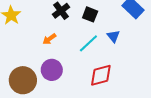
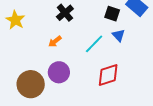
black square: (90, 14) -> (112, 14), moved

